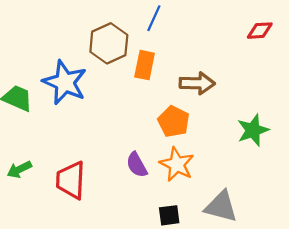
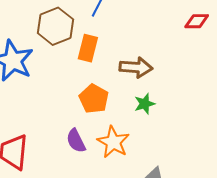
orange pentagon: (174, 121) -> (94, 99), moved
green star: (253, 130) -> (145, 104), moved, size x0.7

